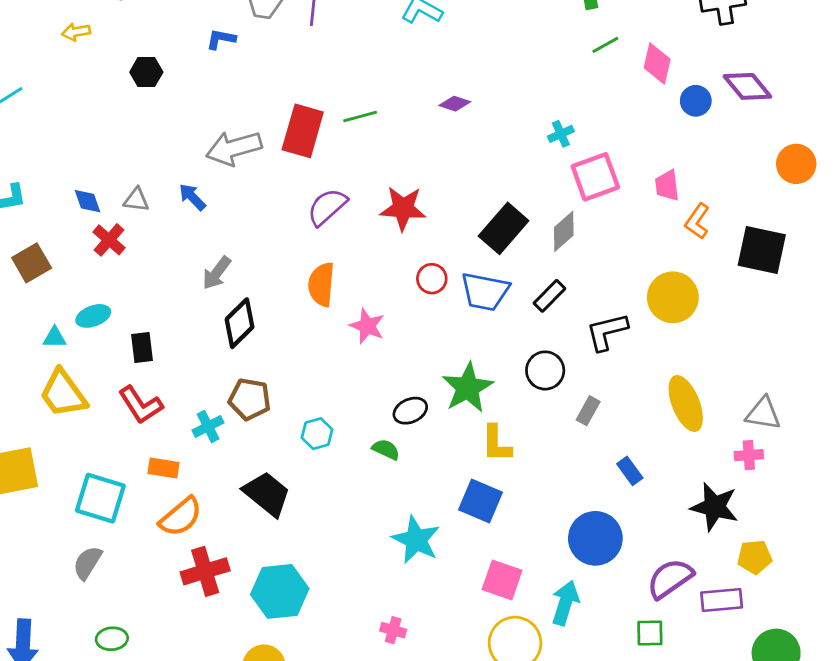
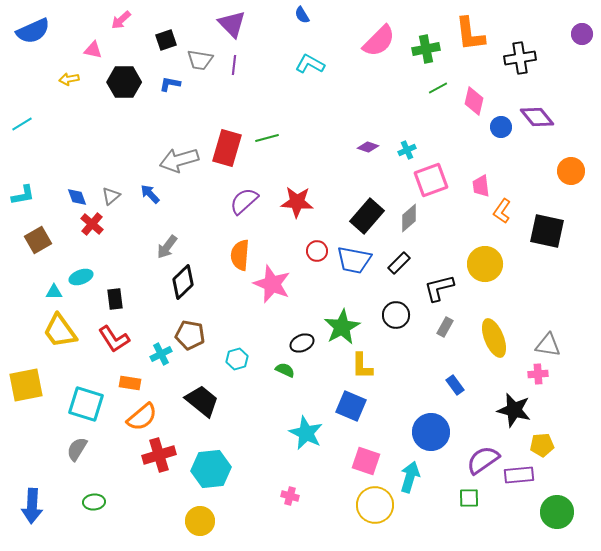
black hexagon: (146, 72) -> (124, 82), moved, size x1.5
purple diamond: (455, 104) -> (368, 147), moved
gray triangle: (136, 200) -> (111, 196), turned -48
pink star: (367, 326) -> (272, 284), size x1.5
gray rectangle: (588, 411) -> (445, 327), moved

